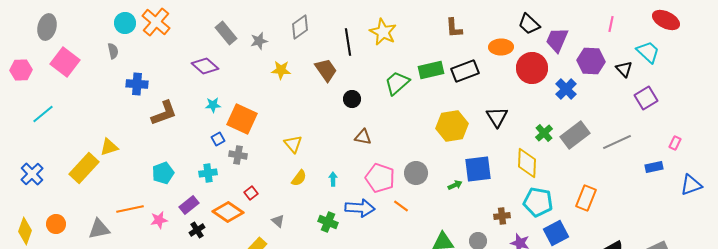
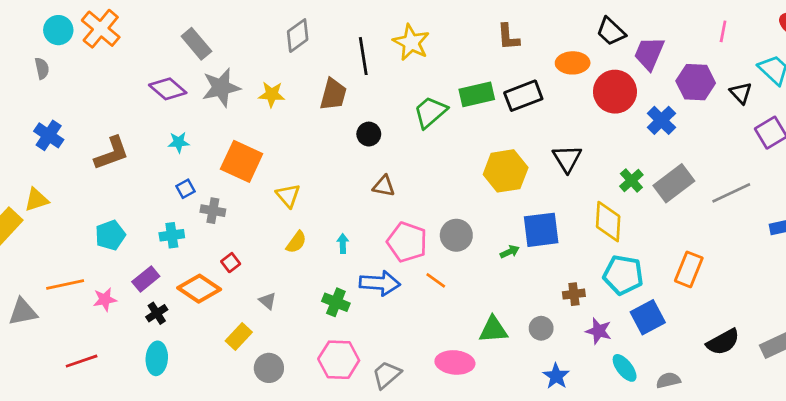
gray star: (259, 41) -> (221, 88), moved, size x1.6
brown trapezoid: (326, 70) -> (333, 94), turned 50
blue cross: (137, 84) -> (49, 135), moved, turned 30
orange square: (242, 119) -> (242, 161), moved

